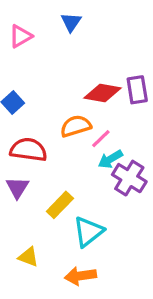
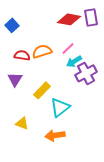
orange semicircle: (76, 126) -> (42, 51), moved
red semicircle: (28, 150) -> (22, 55), size x0.7
purple cross: (129, 178) -> (86, 73), turned 30

